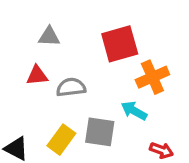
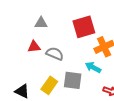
gray semicircle: (71, 87) -> (55, 54), turned 30

